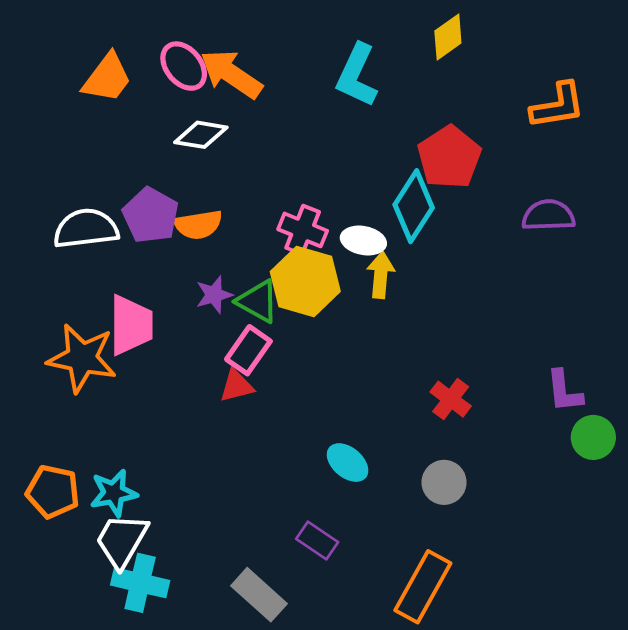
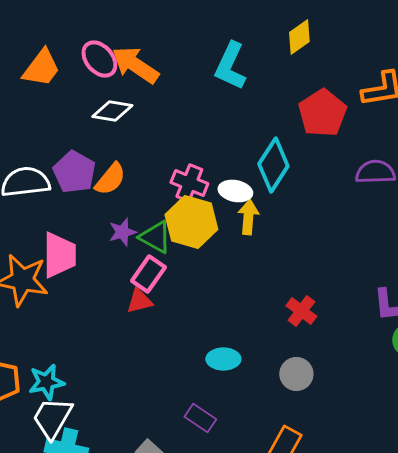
red pentagon: (449, 157) -> (322, 113), moved
orange semicircle: (198, 225) -> (110, 179), turned -42
cyan ellipse: (348, 463) -> (223, 359), turned -40

